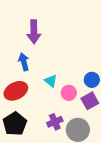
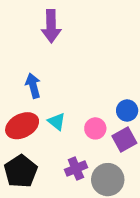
purple arrow: (34, 32) -> (51, 26), moved
cyan triangle: (51, 81) -> (57, 122), moved

